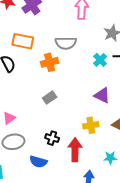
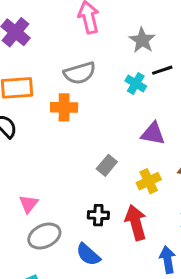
orange cross: (50, 62) -> (64, 107), turned 30
gray rectangle: (50, 98) -> (107, 165), moved
blue semicircle: (38, 162) -> (88, 255), turned 42

